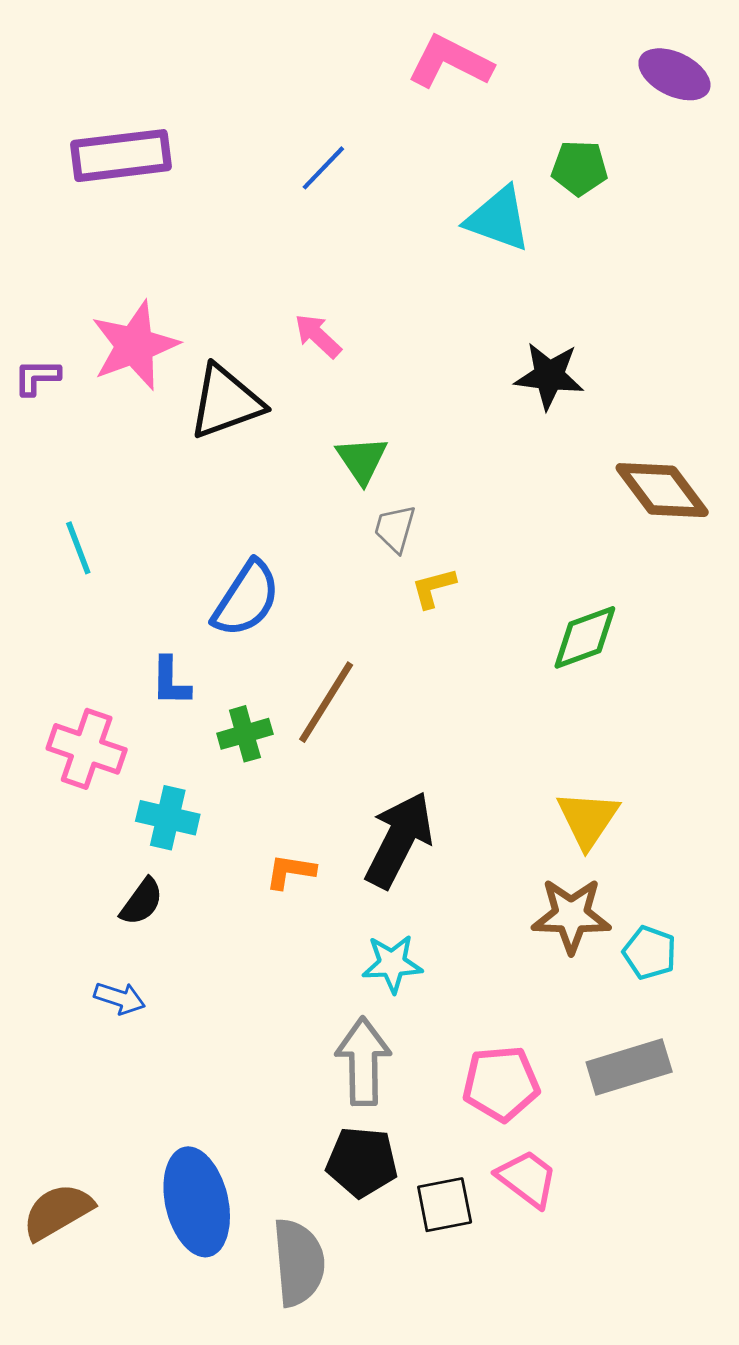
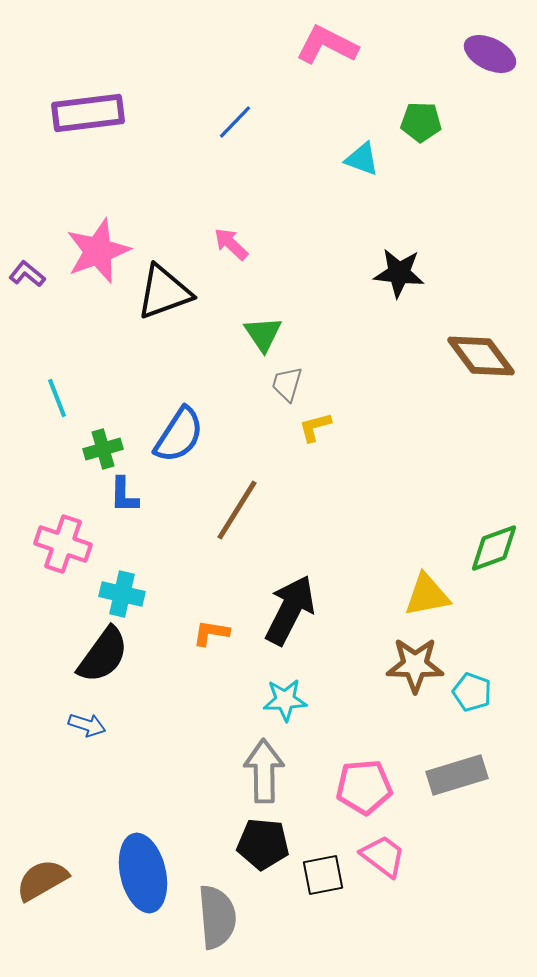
cyan triangle: (498, 219) -> (362, 159), size x0.7
purple L-shape: (37, 377) -> (27, 274), turned 39
green diamond: (585, 637) -> (494, 548), moved
green cross: (245, 734) -> (103, 449), moved
yellow triangle: (588, 819) -> (427, 595), turned 45
black semicircle: (142, 902) -> (103, 655), size x1.6

